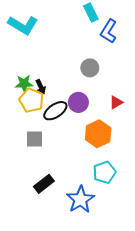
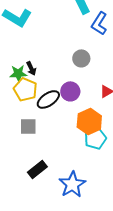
black arrow: (41, 87) -> (31, 68), moved
cyan pentagon: (104, 172) -> (95, 138), moved

